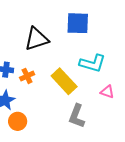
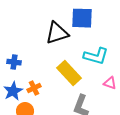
black triangle: (37, 39) -> (57, 33), moved
orange cross: (27, 76) -> (34, 88), moved

